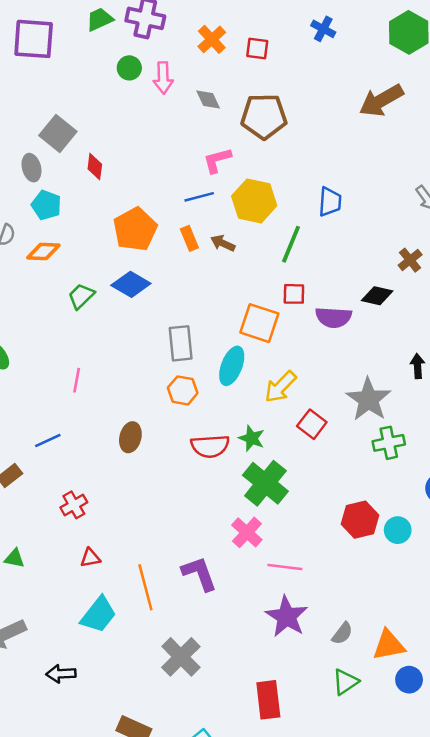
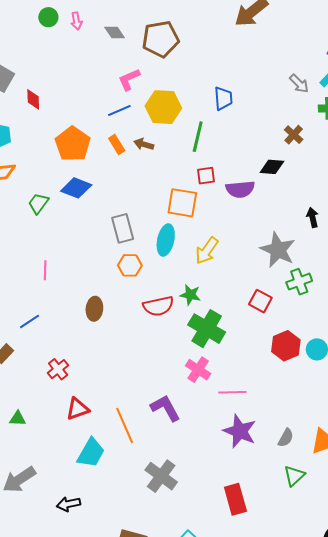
pink arrow: (163, 78) -> (76, 21), size x0.7
red square: (312, 424) -> (260, 301), moved
red triangle: (90, 558) -> (77, 409), size x1.4

